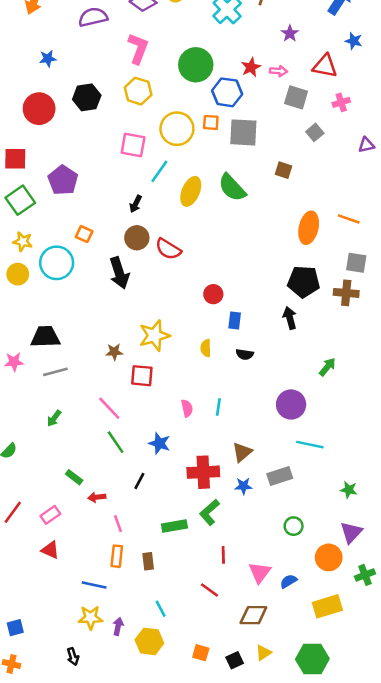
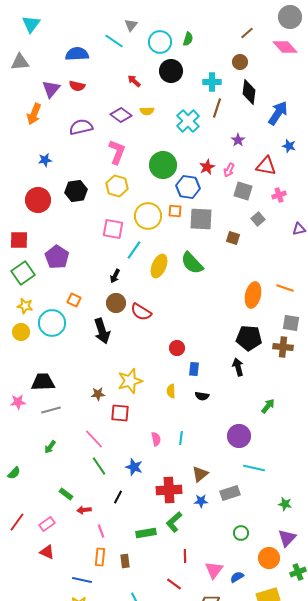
pink arrow: (279, 71) -> (229, 170), turned 112
brown square: (284, 170) -> (233, 238), moved

